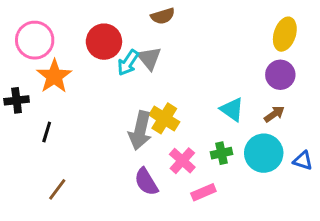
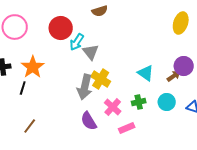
gray triangle: (149, 58) -> (91, 52), moved
purple circle: (280, 75) -> (184, 66), moved
orange star: (54, 76) -> (33, 67), moved
cyan circle: (264, 153) -> (167, 102), size x0.7

